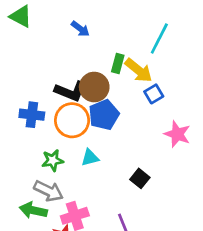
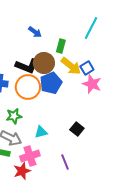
blue arrow: (80, 29) -> (35, 32), moved
yellow arrow: (139, 70) -> (71, 66), moved
pink star: (177, 134) -> (92, 84), moved
cyan triangle: (90, 158) -> (41, 132), moved

